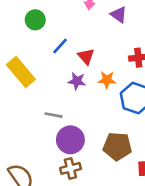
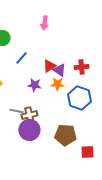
purple triangle: (119, 15) -> (59, 70), moved
red triangle: (86, 56) -> (49, 66), moved, turned 40
brown cross: (70, 168) -> (29, 115), moved

